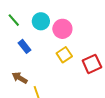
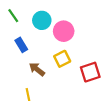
brown arrow: (20, 78) -> (37, 69), moved

